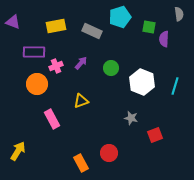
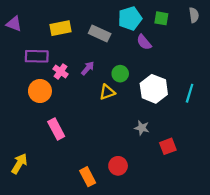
green square: (149, 27) -> (161, 18), moved
purple semicircle: (164, 39) -> (144, 42), moved, turned -42
pink cross: (56, 66) -> (61, 71), turned -32
yellow triangle: (81, 101) -> (107, 92), moved

